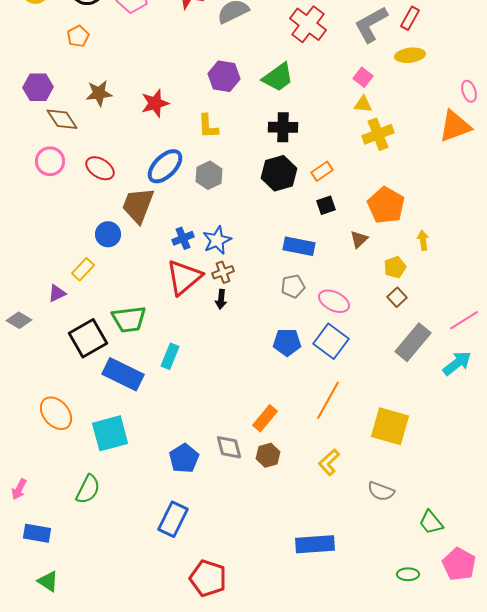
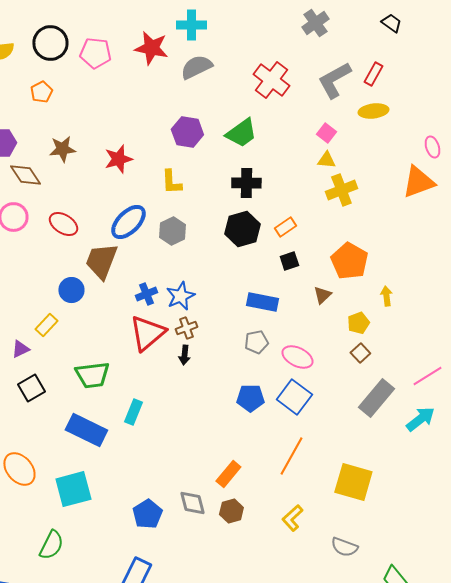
black square: (88, 338) -> (31, 388), moved, size x0.7

